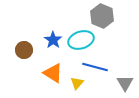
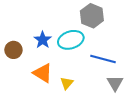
blue line: (95, 67) -> (103, 59), moved

